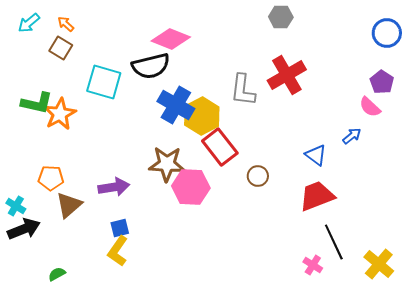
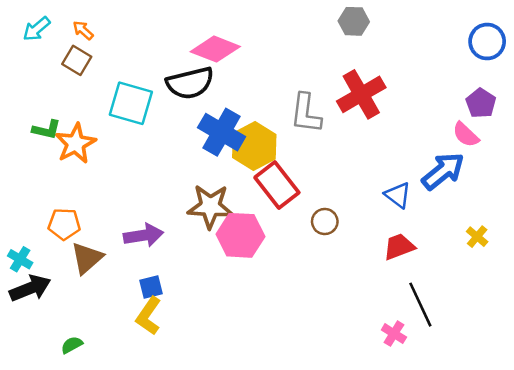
green L-shape: (37, 103) -> (47, 130), size x0.7
blue arrow: (352, 136) -> (443, 171), size x1.8
red trapezoid: (317, 196) -> (399, 247), size x0.7
yellow cross: (379, 264) -> (477, 237), moved, size x0.6

